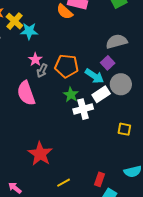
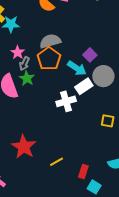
gray semicircle: (117, 41) -> (50, 41), moved
orange pentagon: (67, 66) -> (49, 59), turned 30
green star: (71, 95) -> (27, 78), moved
yellow line: (64, 183) -> (57, 162), moved

